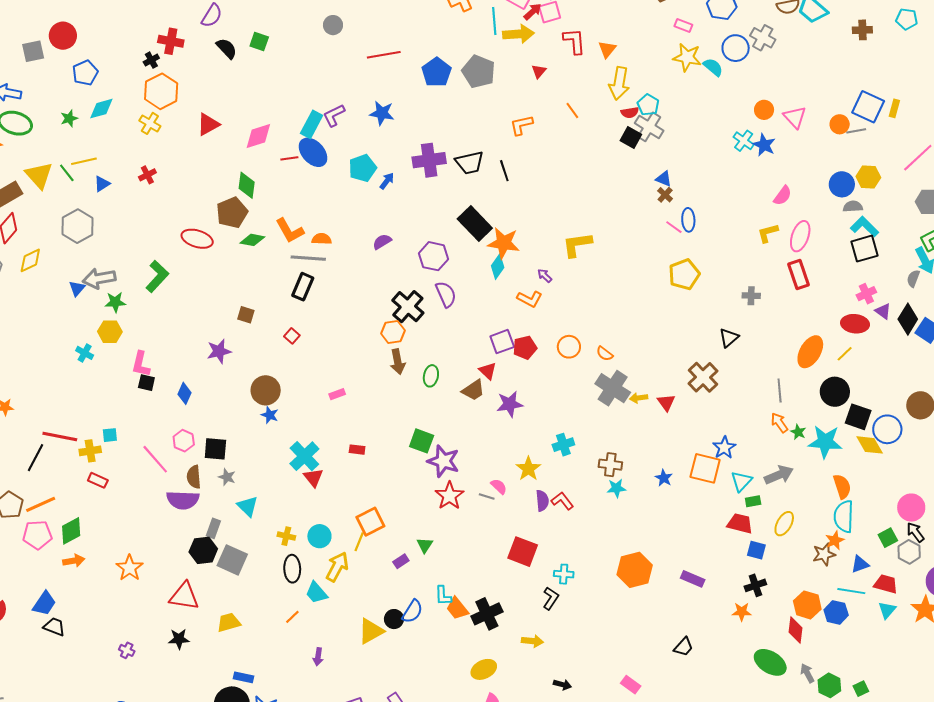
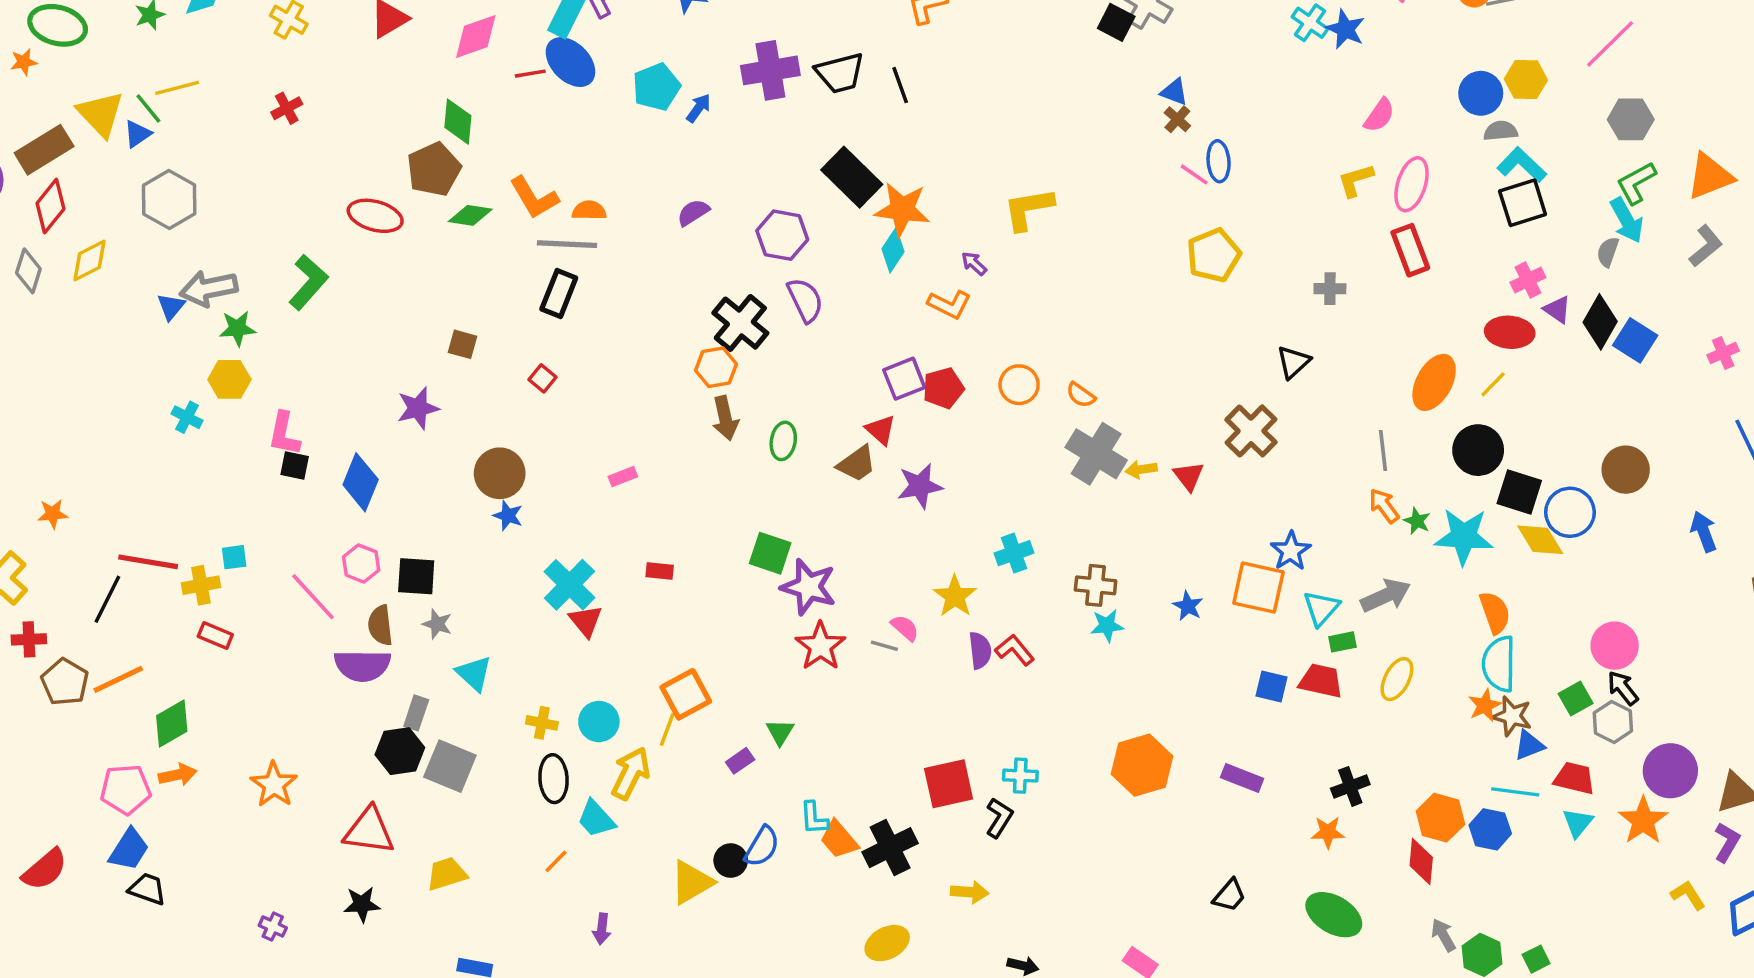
blue triangle: (102, 184) -> (137, 134), moved
blue diamond: (185, 393) -> (361, 482), size x1.5
pink pentagon: (37, 535) -> (126, 789), moved
blue square: (756, 550) -> (1271, 686), moved
red square: (523, 552) -> (949, 784), moved, turned -32
brown star: (824, 554) -> (1512, 716), moved, turned 30
green ellipse: (770, 662) -> (1334, 915), moved

